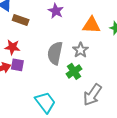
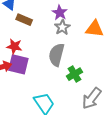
gray star: (81, 50) -> (62, 27), moved
purple square: (17, 65) -> (18, 64), size x1.5

